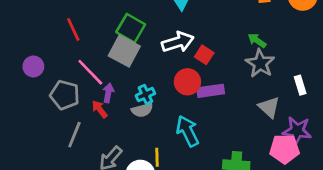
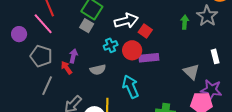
green arrow: (257, 41) -> (185, 22), turned 56
gray square: (124, 51) -> (87, 26), size x0.6
gray star: (260, 63) -> (207, 16), moved
pink line: (90, 72) -> (43, 24), moved
cyan cross: (145, 95) -> (111, 45), moved

